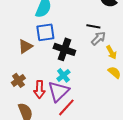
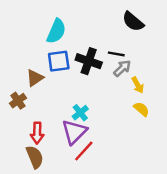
black cross: (64, 49) -> (89, 61), moved
brown cross: (18, 80) -> (18, 101), moved
red arrow: (39, 89) -> (37, 133), moved

